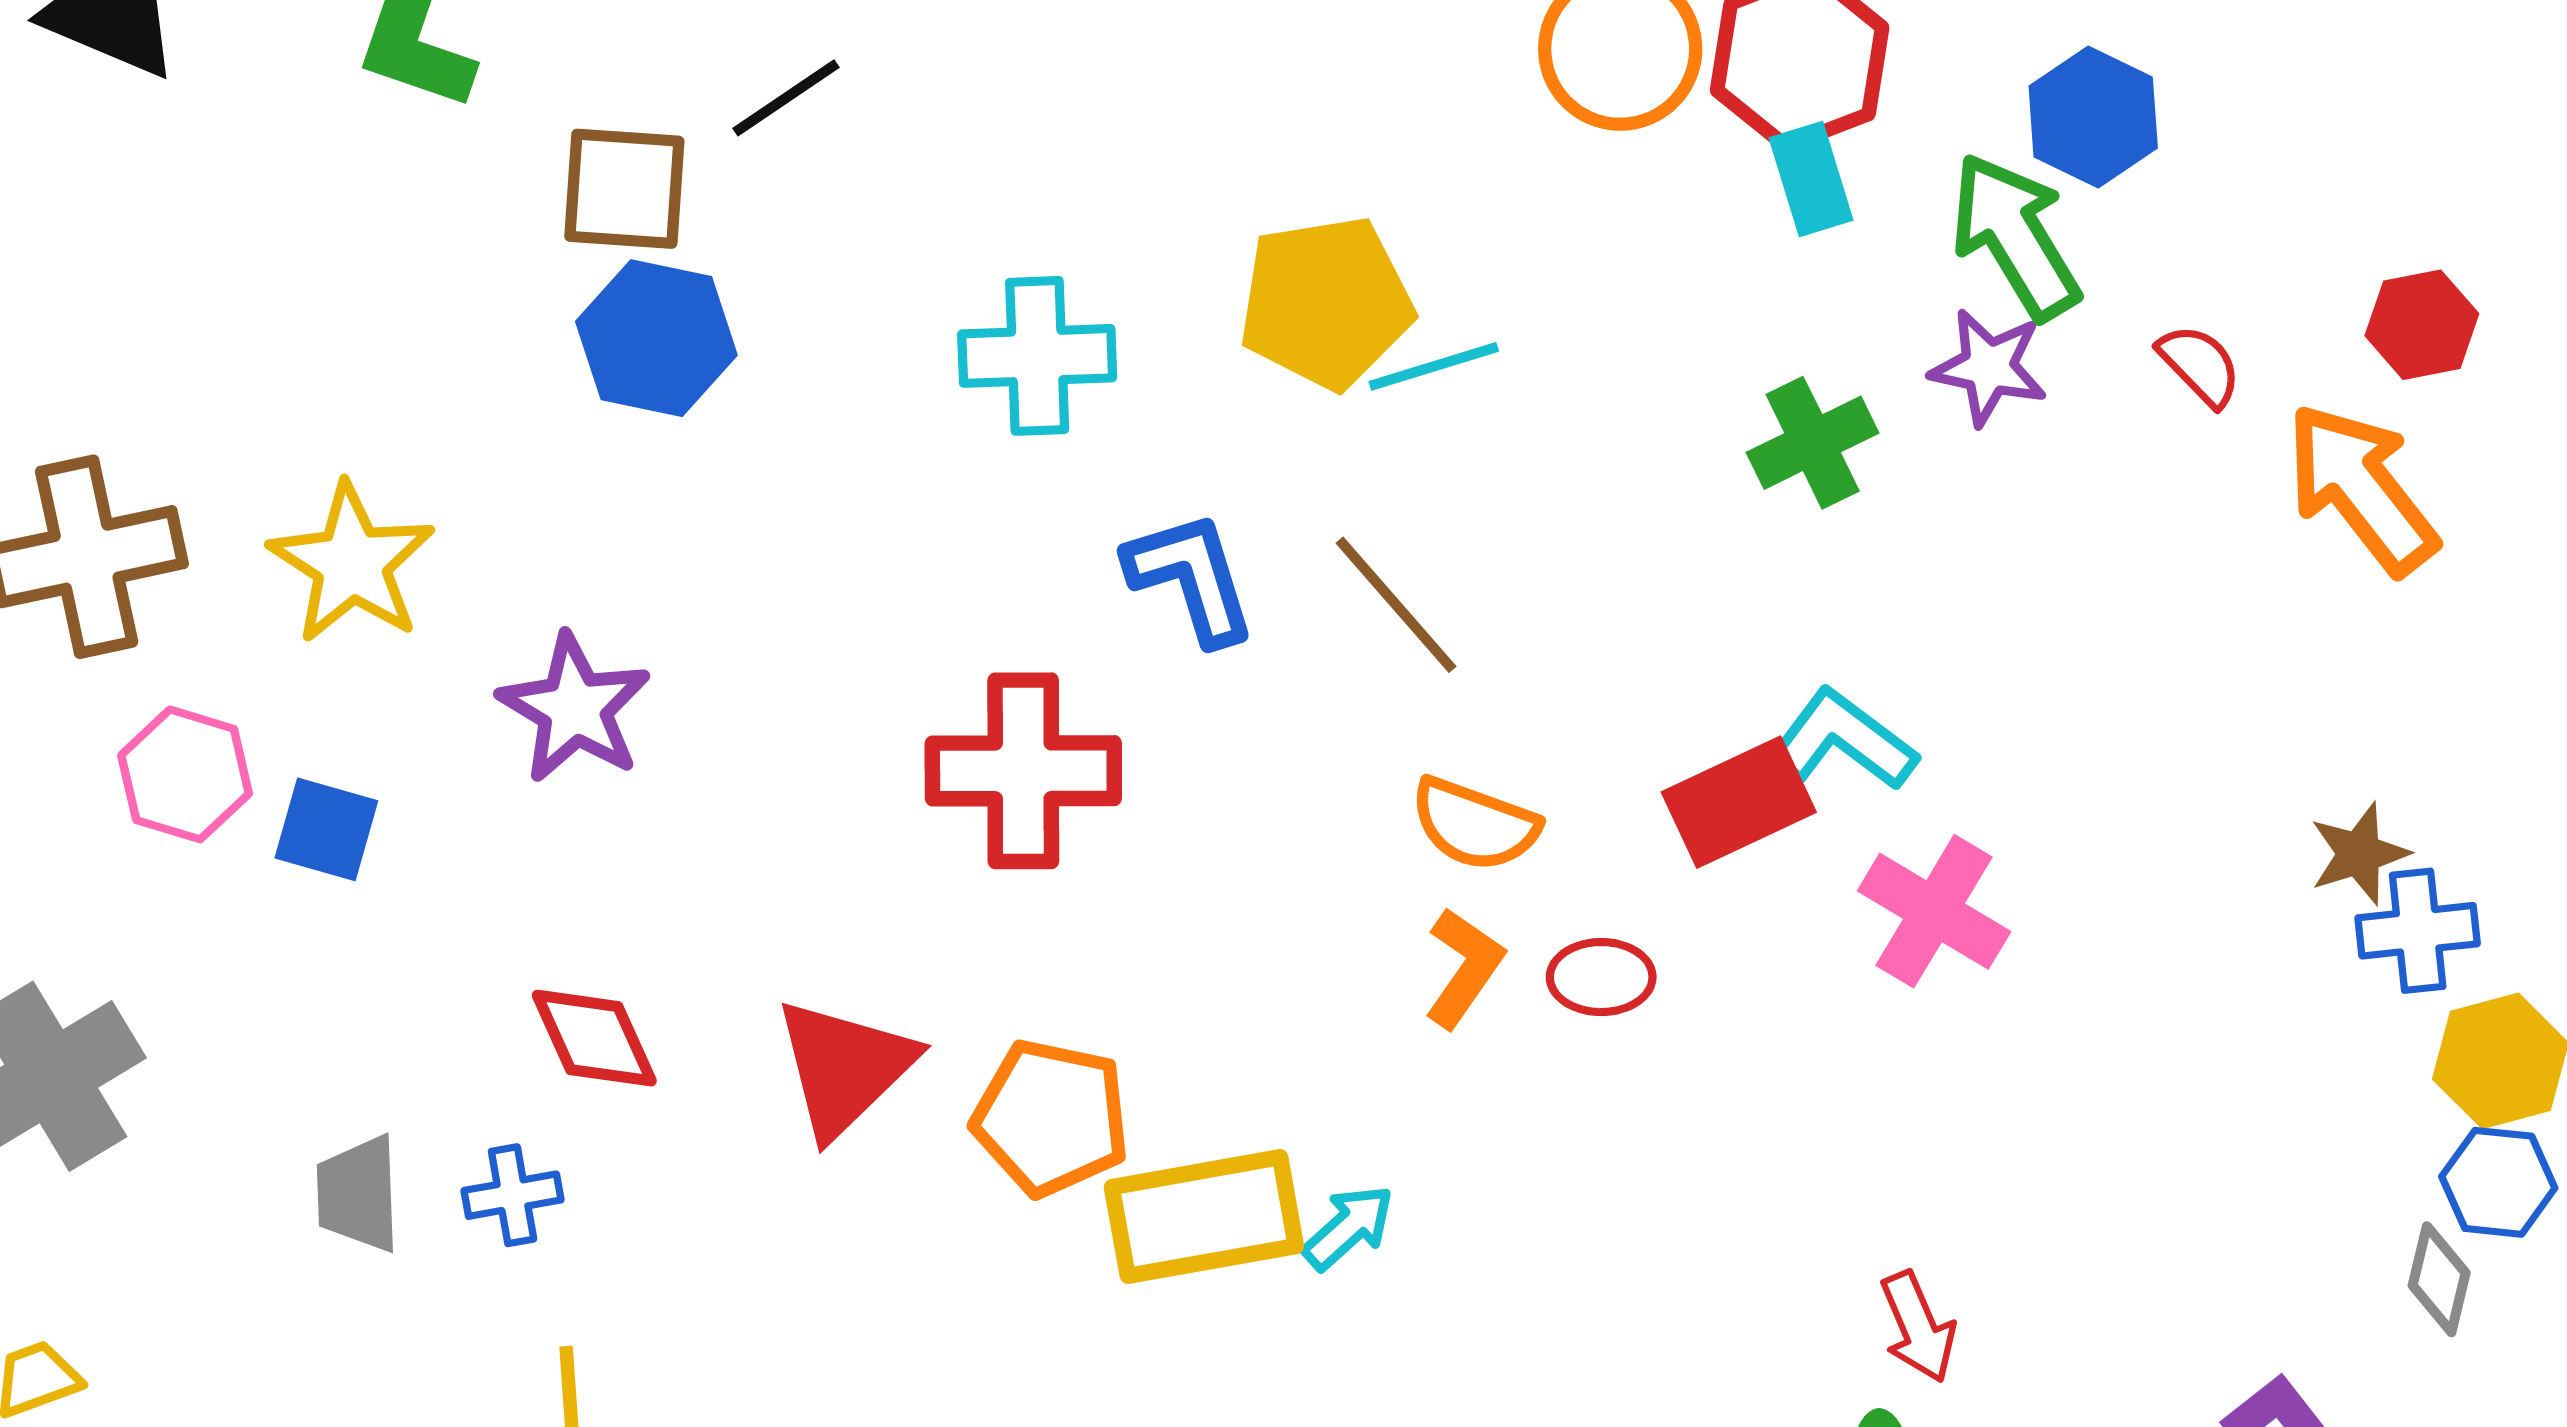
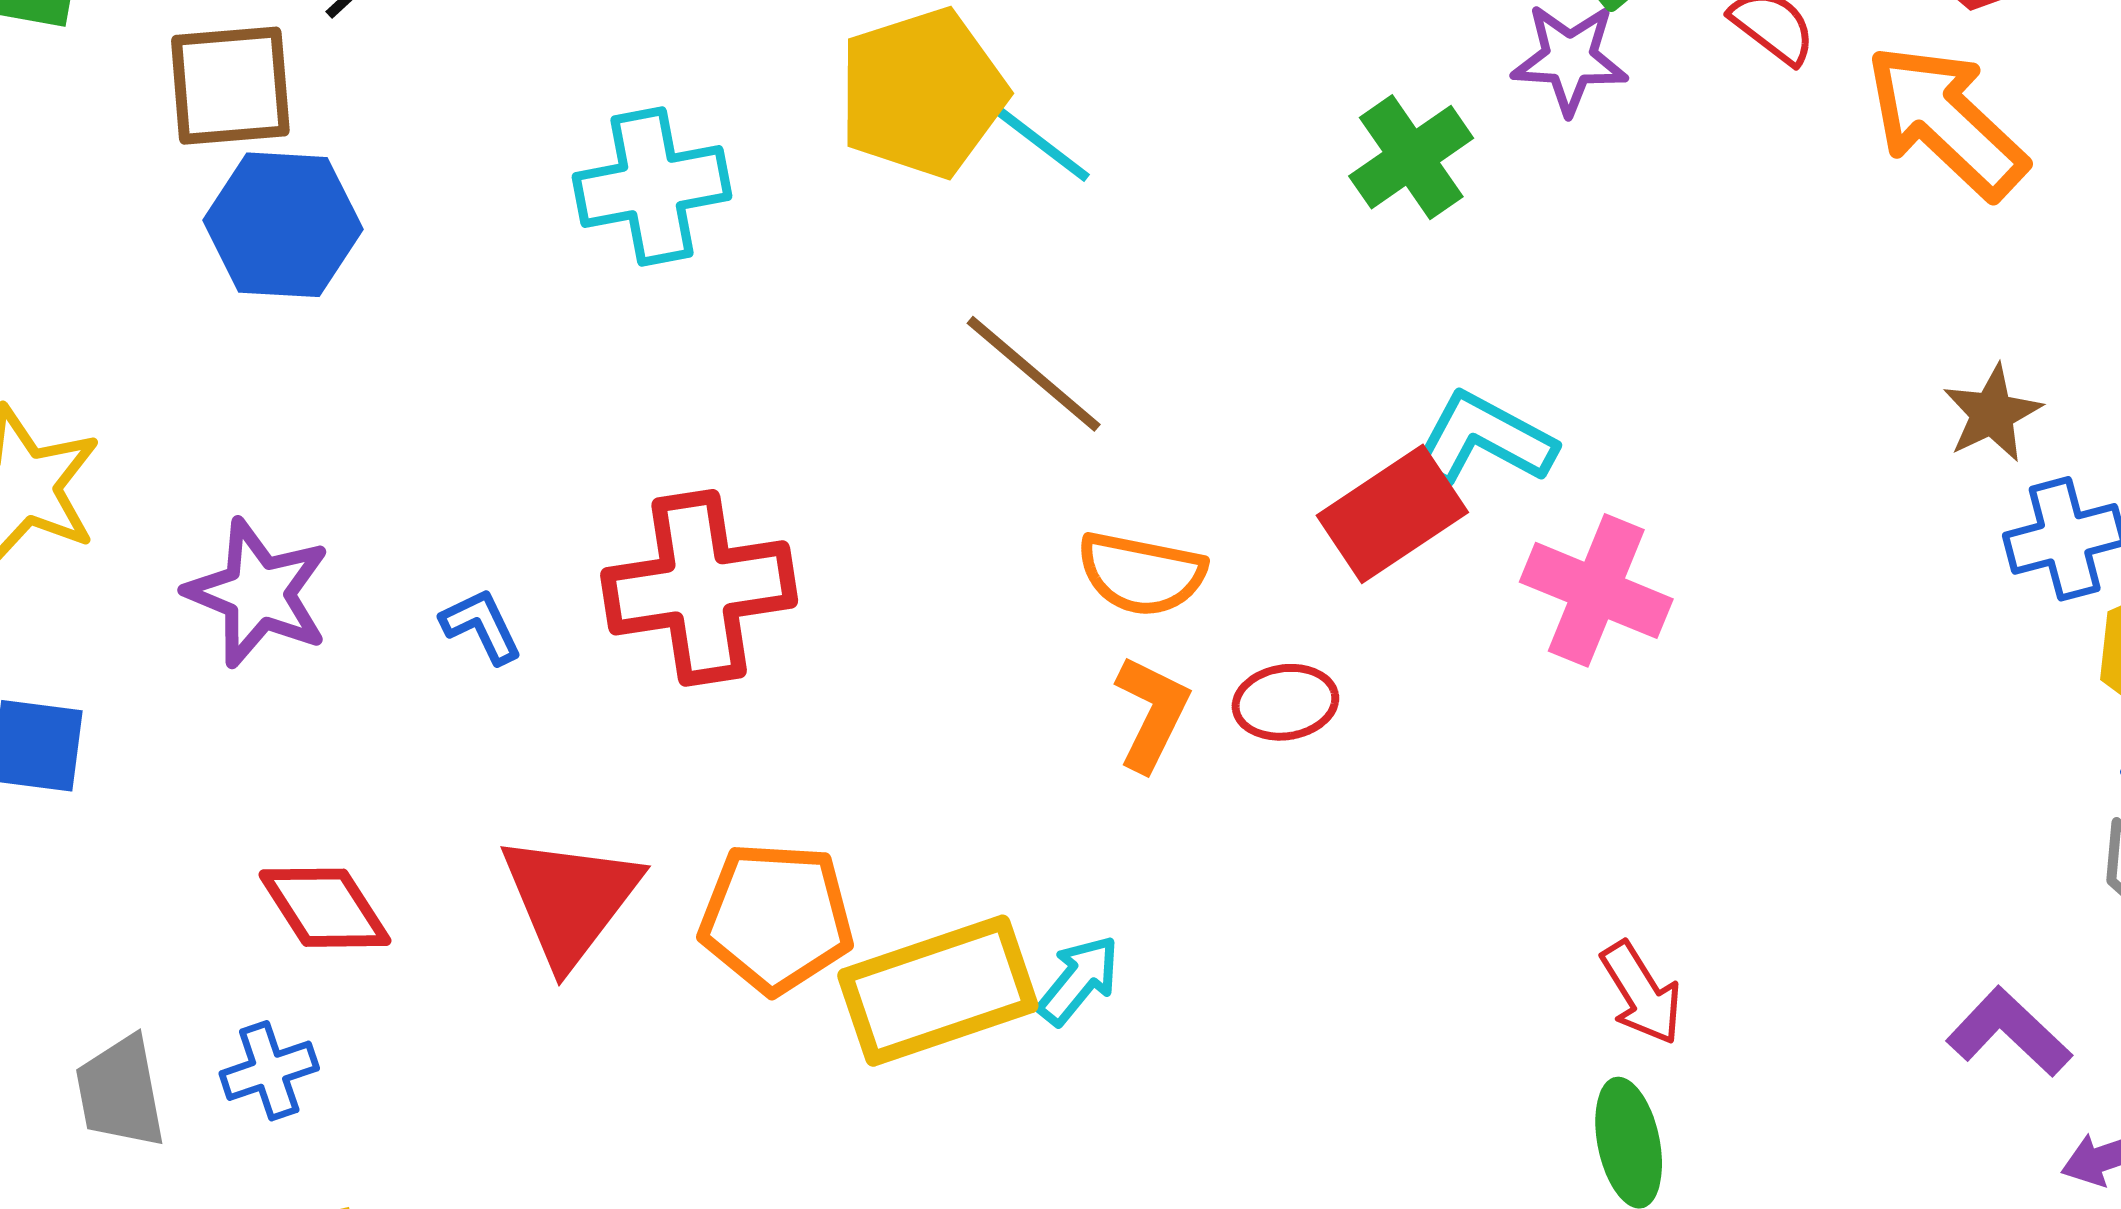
cyan line: (1434, 366) -> (1035, 139), turned 63
blue L-shape: (1191, 577) -> (481, 626), moved, size x0.6
brown star: (2359, 854) -> (1992, 413), moved

